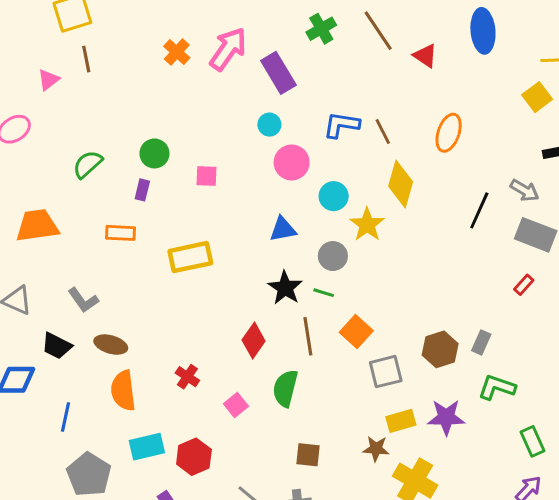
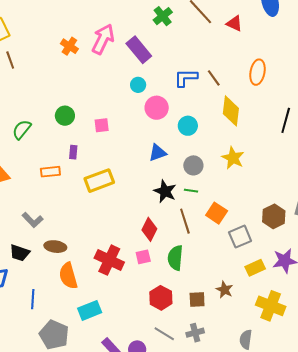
purple rectangle: (142, 190) -> (73, 152), moved
yellow star: (367, 225) -> (233, 158), moved
red cross: (187, 377) -> (109, 260), size x1.8
pink square: (236, 405) -> (143, 257), moved, turned 35
brown star: (376, 449) -> (224, 290), moved, turned 30
red hexagon: (194, 457) -> (161, 298), moved

